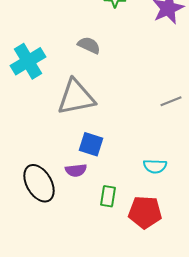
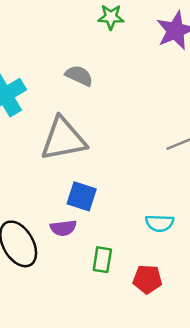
red pentagon: (145, 212) -> (147, 279), size x0.7

